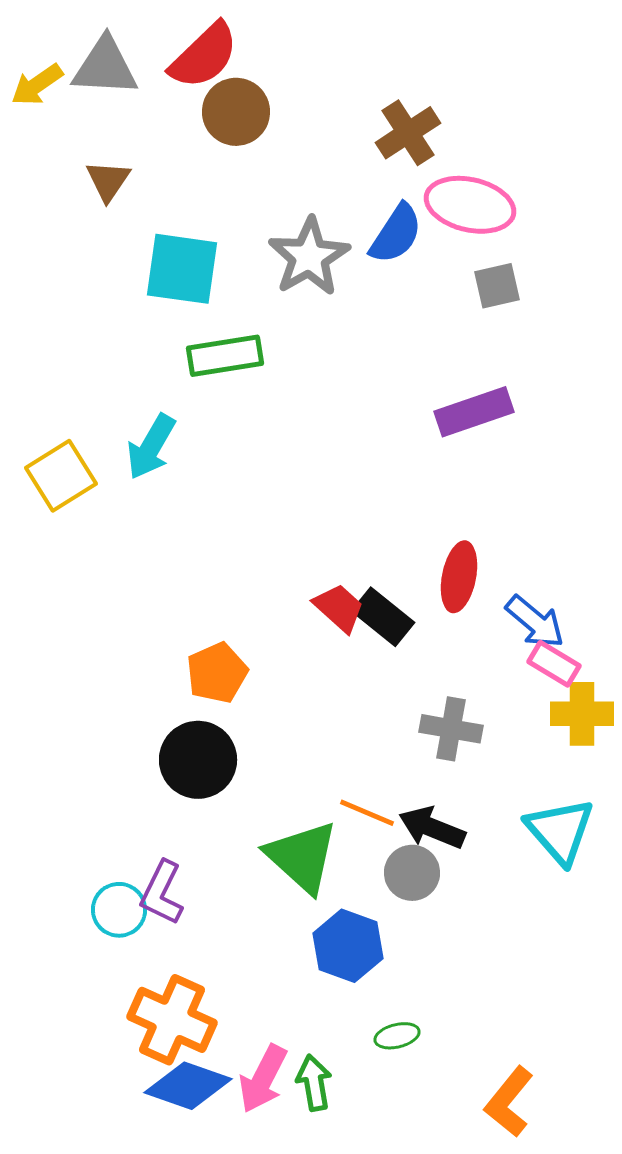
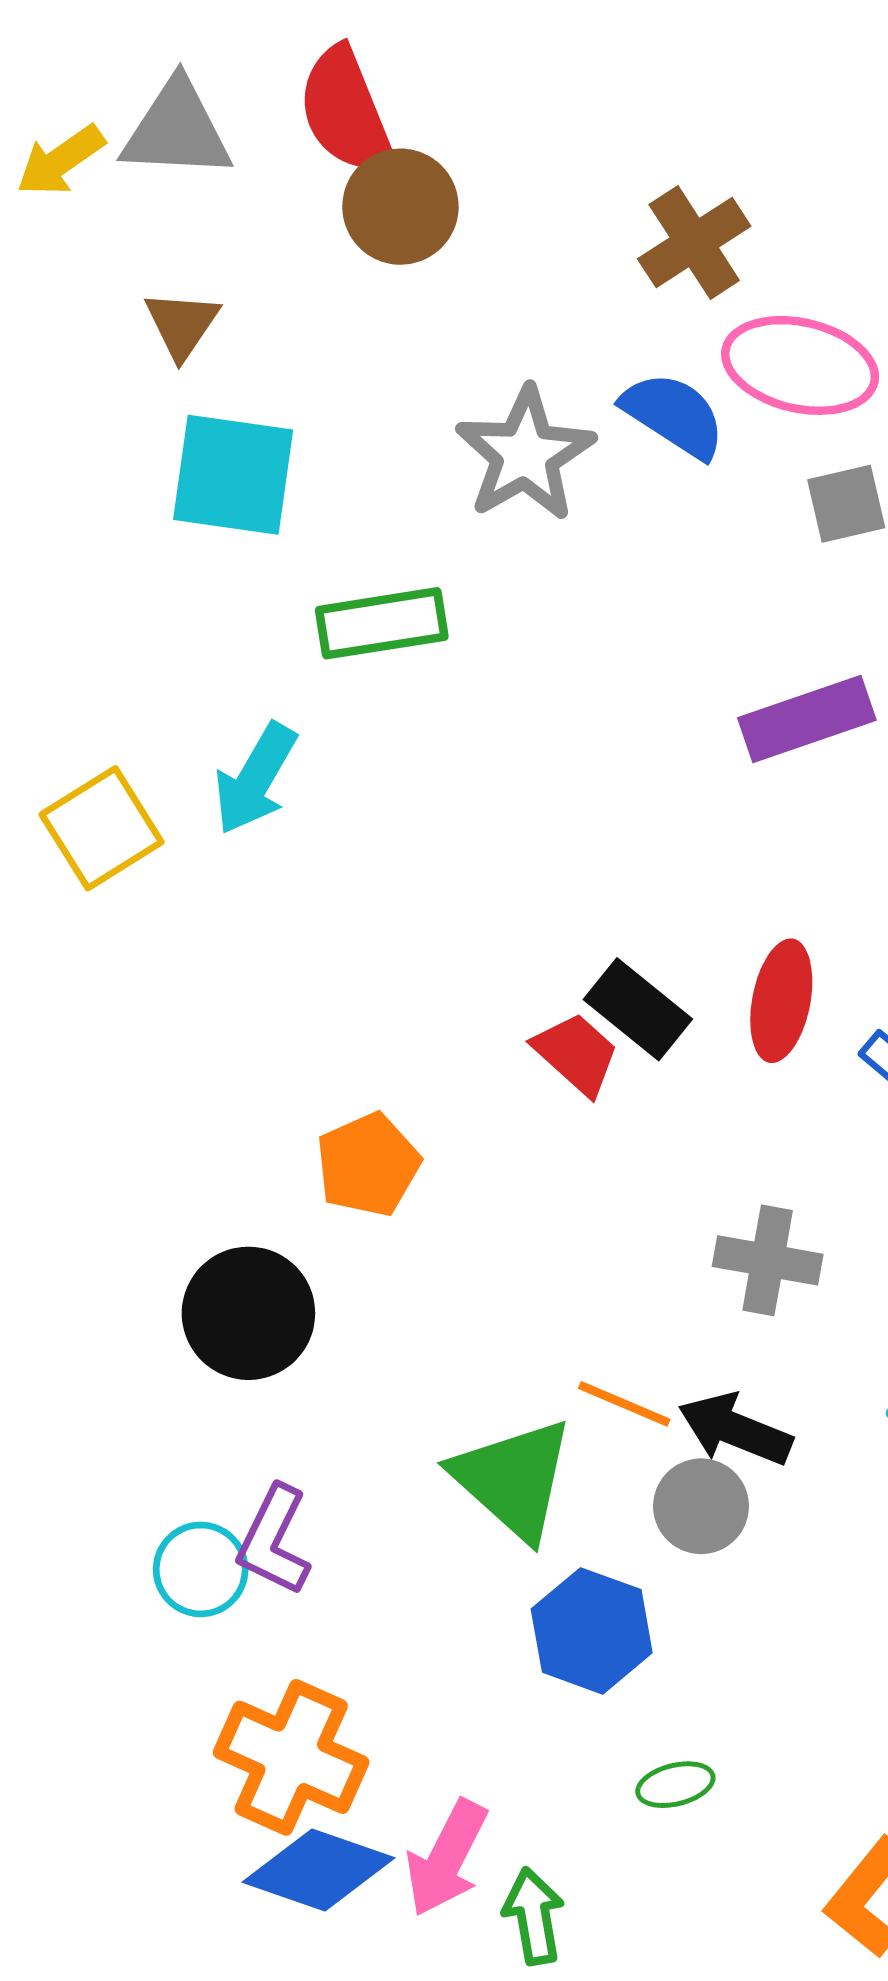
red semicircle: (204, 56) -> (346, 111), turned 112
blue semicircle: (396, 234) -> (674, 415), turned -90
cyan square: (182, 269) -> (233, 475), moved
black rectangle: (383, 617) -> (638, 1009), moved
black circle: (198, 760) -> (248, 1313), moved
green arrow: (314, 1083) -> (534, 1916), moved

